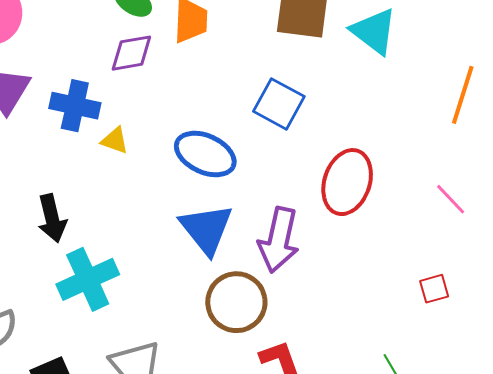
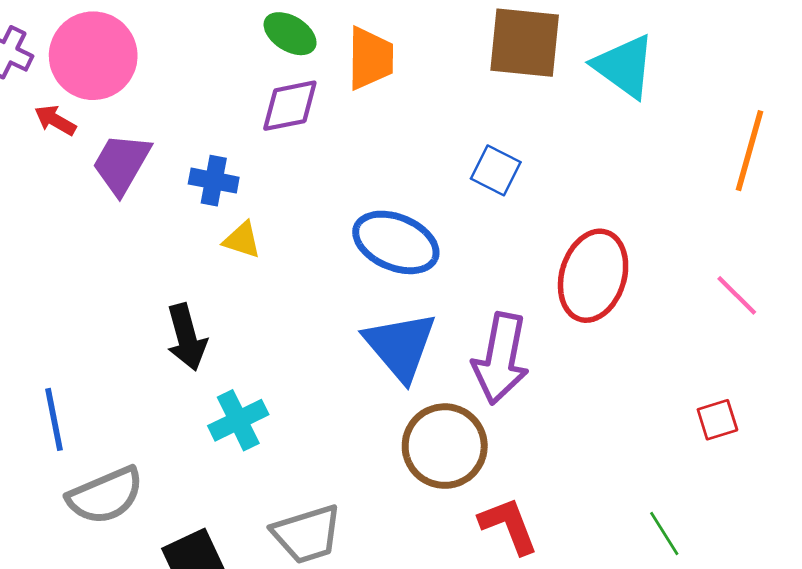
blue square: (279, 104) -> (496, 170), size x0.7
blue cross: (75, 106) -> (214, 181), size x0.7
yellow triangle: (115, 141) -> (242, 240), moved
cyan cross: (88, 279) -> (238, 420), size x0.7

